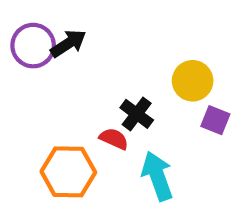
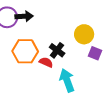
black arrow: (68, 43) -> (24, 16), turned 30
orange hexagon: (68, 172) -> (25, 51), moved

